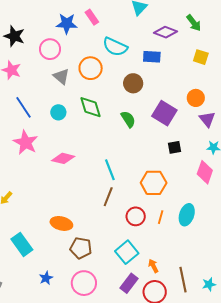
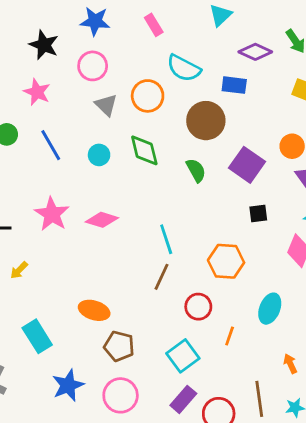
blue star: (67, 24) -> (95, 21), moved
brown circle: (133, 83) -> (206, 121), size x1.4
pink star: (26, 142) -> (52, 214), moved
orange line: (161, 217) -> (230, 336), moved
orange arrow: (153, 266) -> (290, 364), moved
blue star: (46, 278) -> (68, 385), size x1.6

